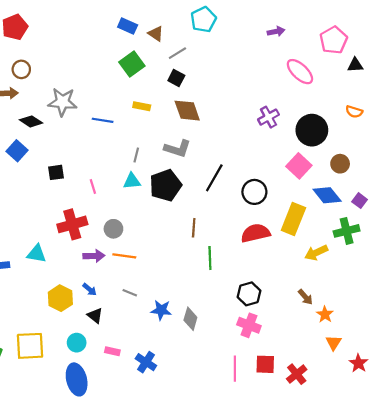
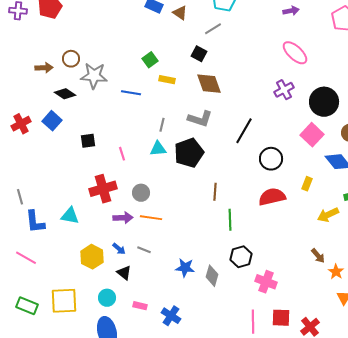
gray line: (177, 53) -> (213, 29), moved
green square: (132, 64) -> (150, 60), moved, size x0.7
brown circle: (21, 69) -> (71, 59), moved
pink ellipse: (300, 72) -> (295, 53), moved
black line: (214, 178) -> (244, 131), moved
yellow rectangle: (293, 219) -> (307, 184), size x0.5
gray line: (130, 293) -> (144, 250), moved
black hexagon: (249, 294) -> (241, 257), moved

